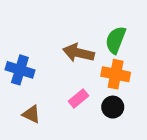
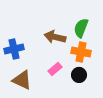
blue cross: (20, 70) -> (14, 49), turned -30
brown triangle: (31, 114) -> (22, 80), size x1.5

